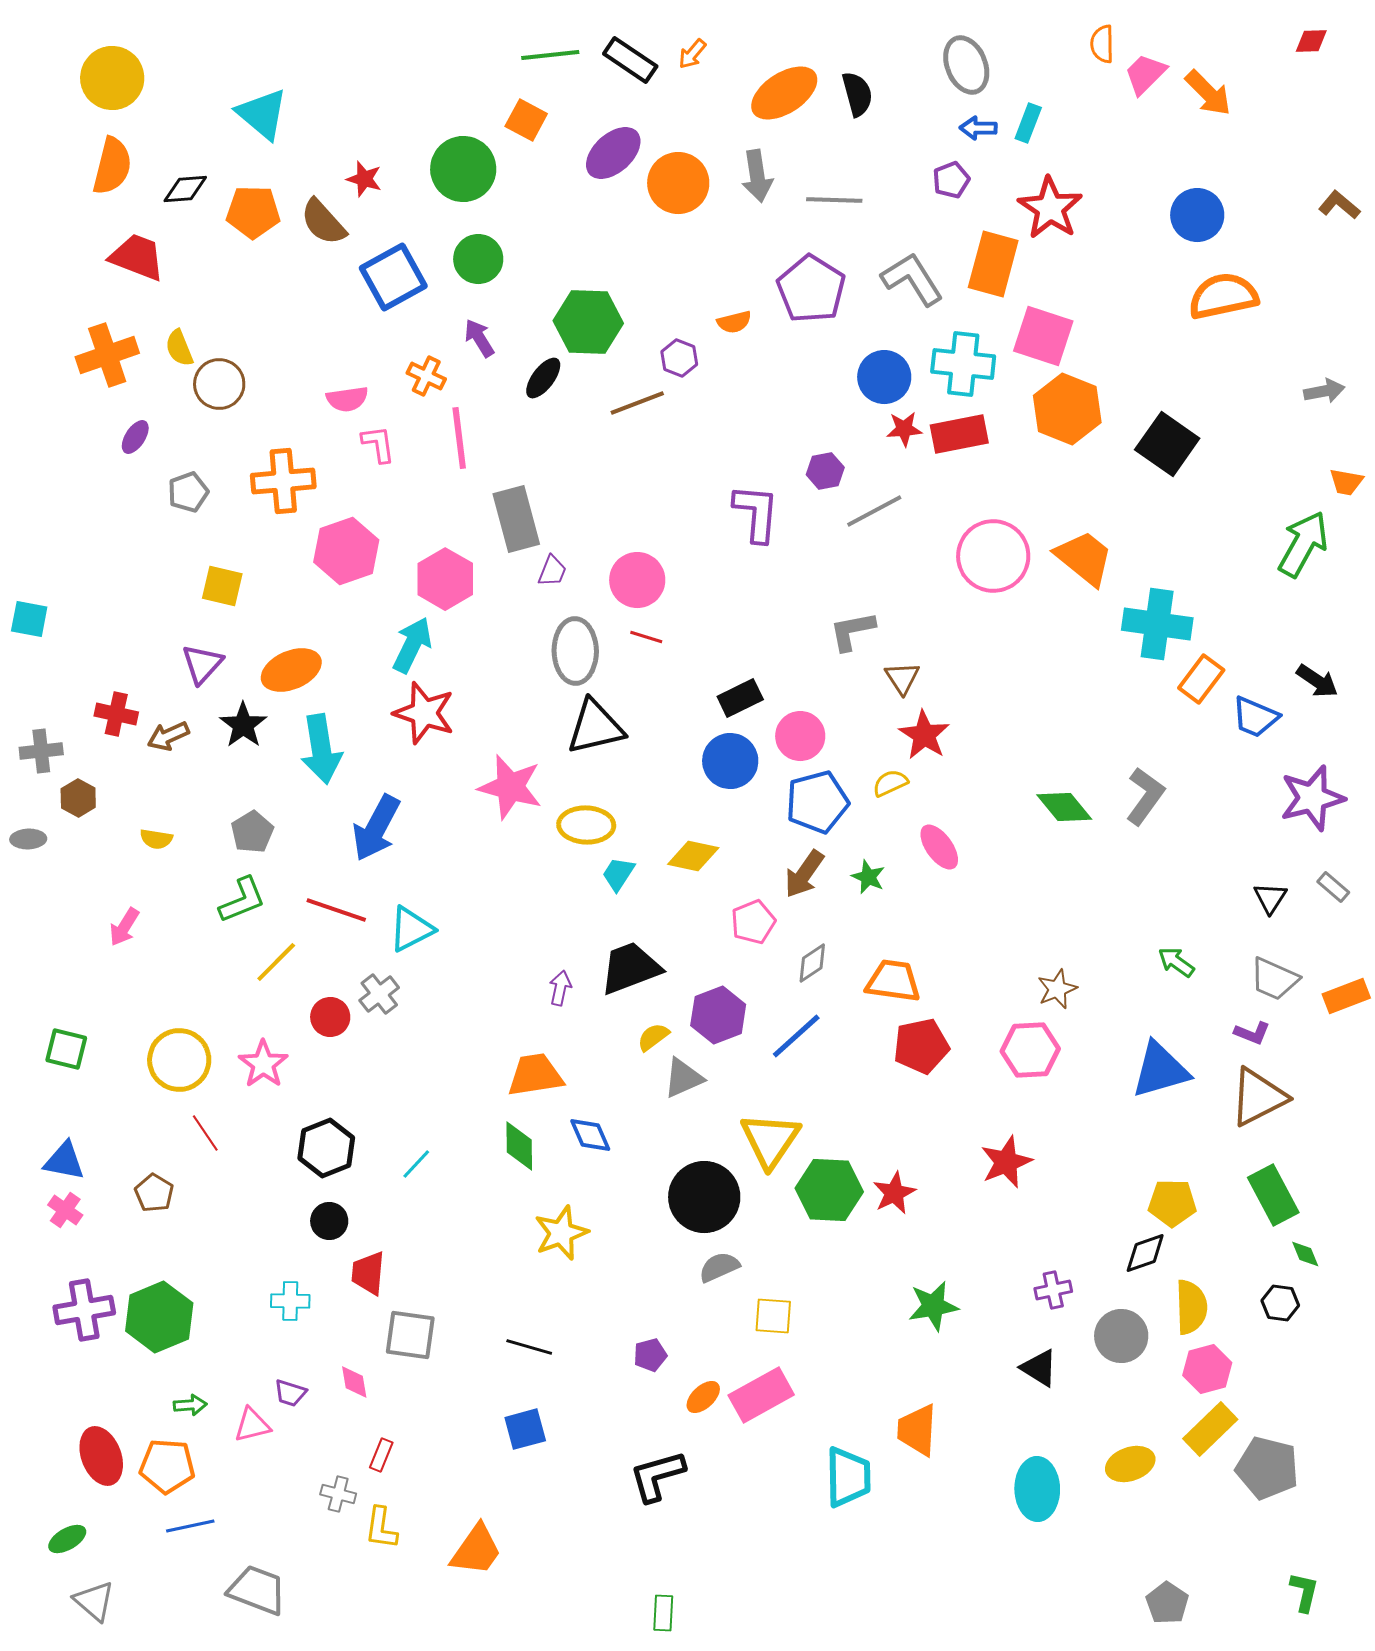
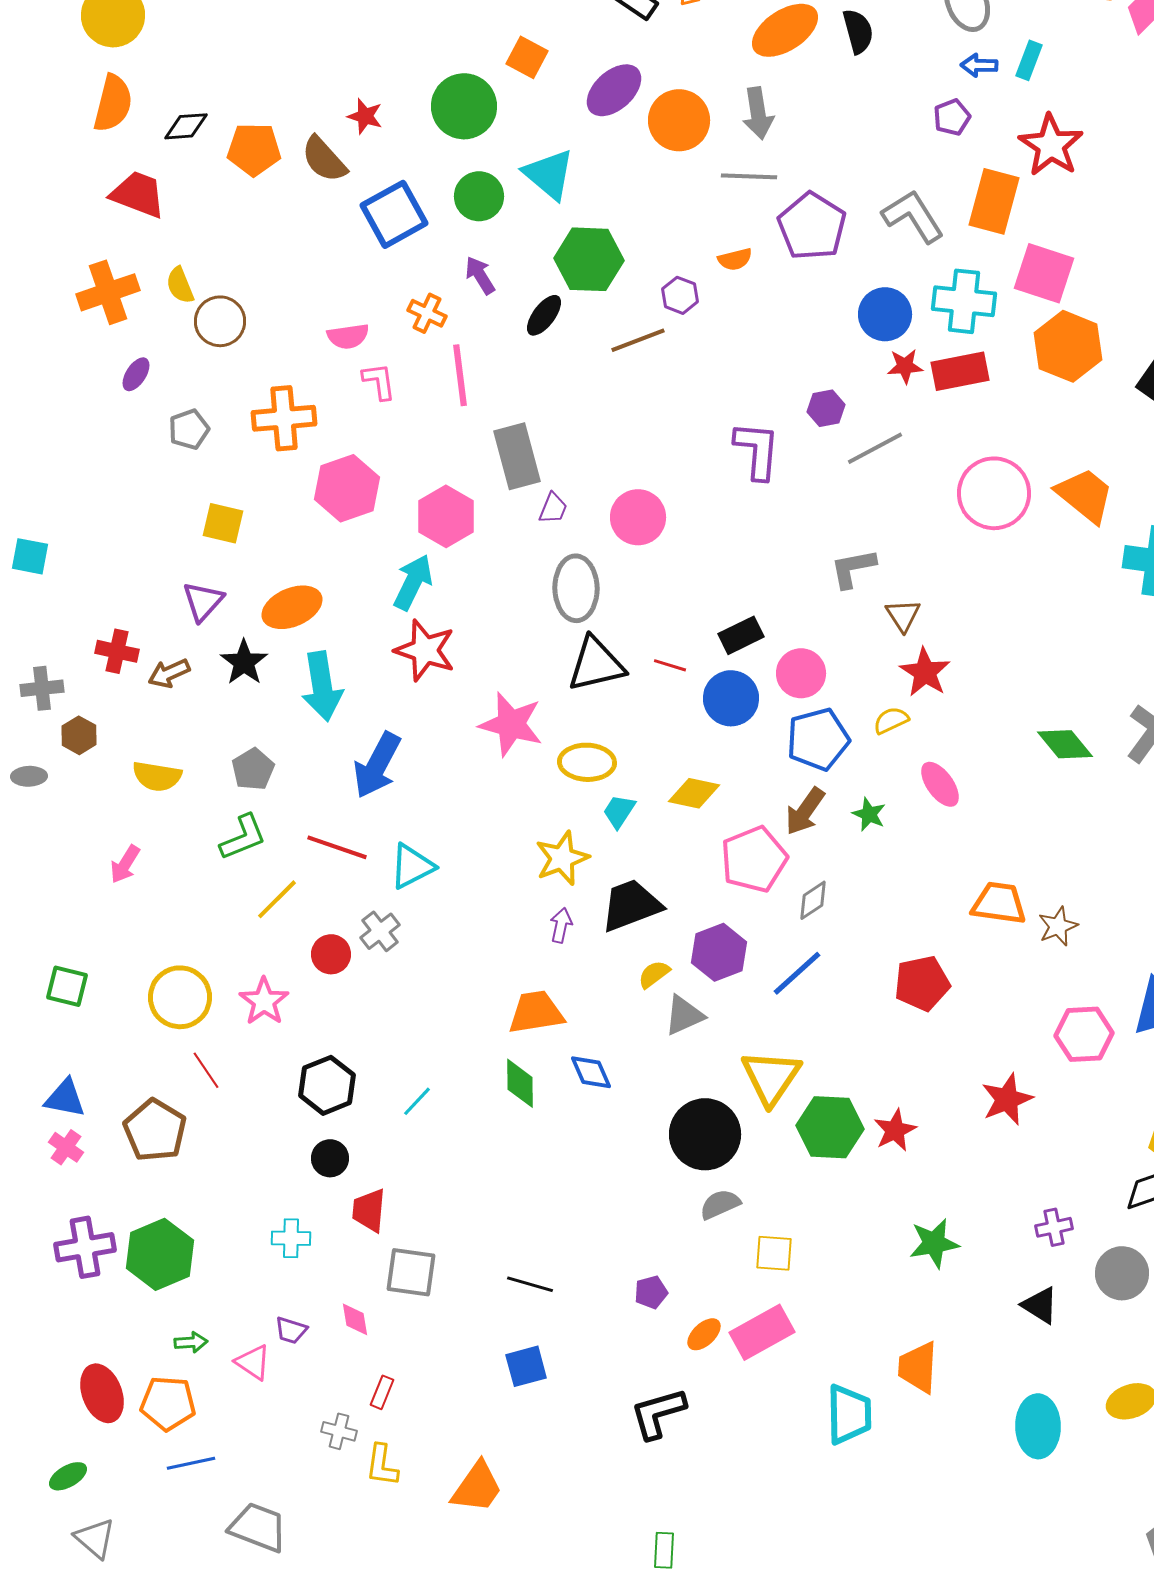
cyan triangle: (262, 114) -> (549, 174), moved
gray line: (834, 200) -> (749, 176), moved
red line: (646, 637) -> (670, 665), moved
yellow semicircle: (156, 839) -> (157, 776), size x1.5
pink pentagon: (753, 922) -> (754, 859), size x1.5
orange trapezoid: (893, 981) -> (999, 903), moved
pink hexagon: (1030, 1050) -> (1084, 1034), moved
brown pentagon: (154, 1193) -> (155, 1130), size x1.6
yellow star: (561, 1233) -> (562, 858), moved
pink triangle: (252, 1425) -> (253, 1362), turned 48

